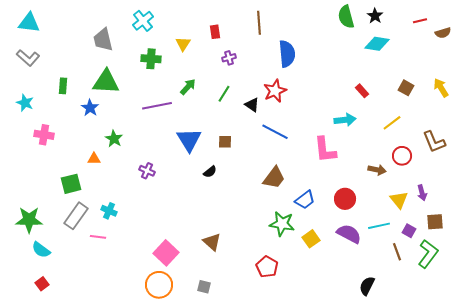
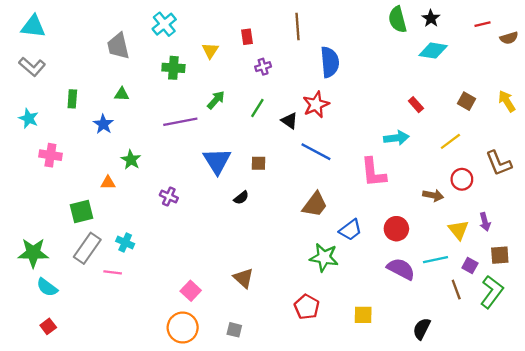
green triangle: (106, 82) -> (122, 94), size x0.5
yellow square: (311, 239) -> (363, 315), moved, turned 36
pink square: (166, 253) -> (191, 291), size x0.7

